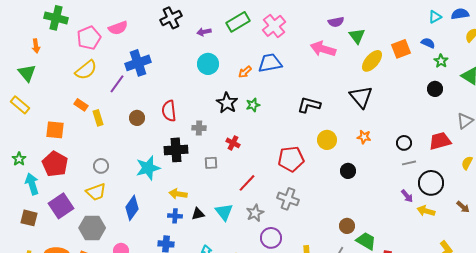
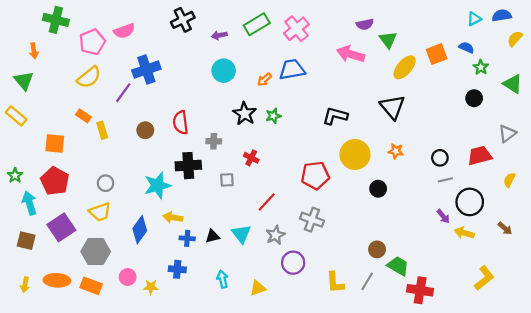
yellow circle: (327, 140) -> (355, 155), size x1.4
yellow arrow: (178, 194) -> (173, 217), moved

